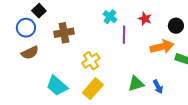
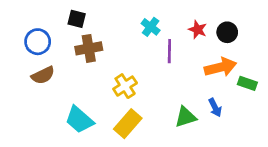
black square: (39, 11) -> (77, 19), moved, turned -32
black circle: (176, 26) -> (227, 32), moved
blue arrow: (158, 87) -> (215, 108), moved

